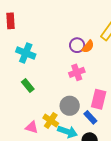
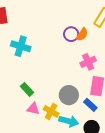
pink cross: (77, 72) -> (88, 62), moved
green rectangle: (28, 85) -> (27, 89), moved
pink triangle: (32, 127) -> (33, 109), moved

